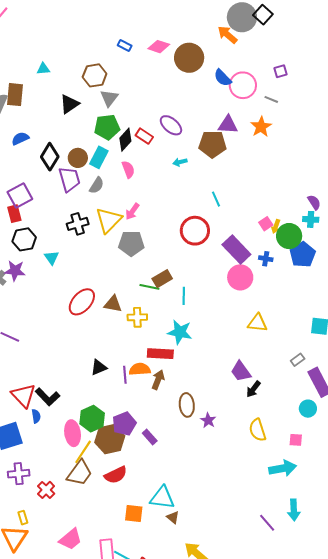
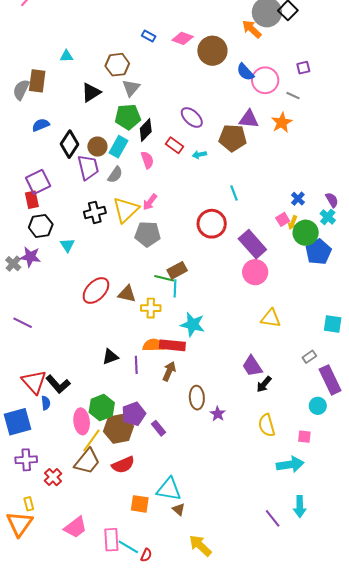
red rectangle: (144, 136) -> (174, 145), moved
cyan cross: (311, 219) -> (328, 217), turned 35
blue cross: (266, 259) -> (298, 199), moved, turned 32
cyan line: (184, 296) -> (175, 288), moved
orange semicircle: (140, 369) -> (153, 345), moved

